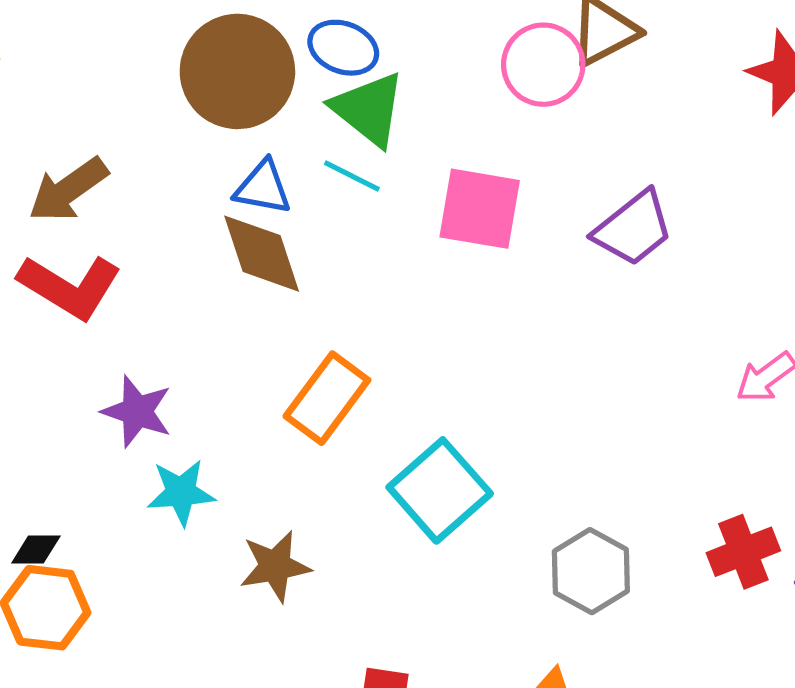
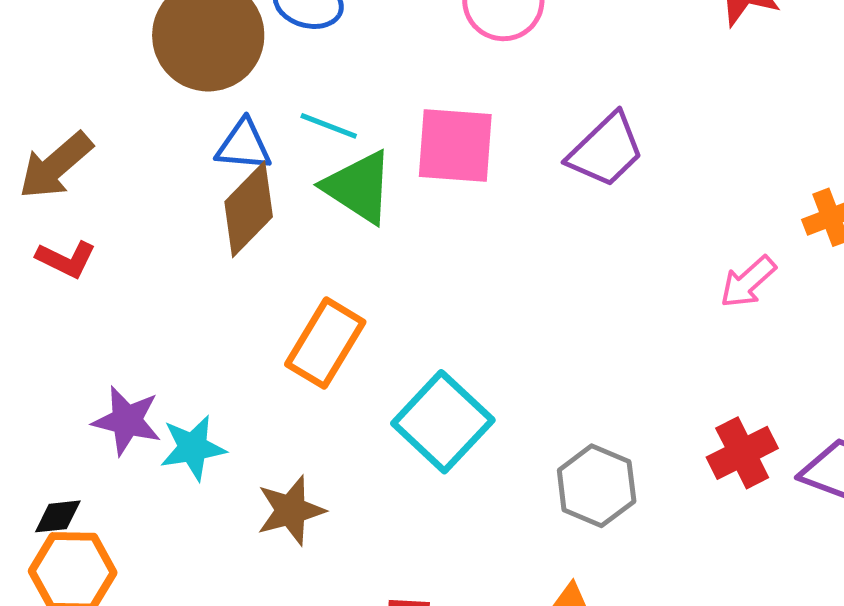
green triangle: (369, 109) -> (358, 187), moved
brown diamond: (262, 254) -> (249, 209), turned 68
red L-shape: (70, 287) -> (66, 259), size x0.6
purple star: (137, 411) -> (127, 421), moved

